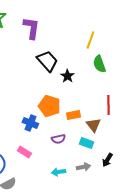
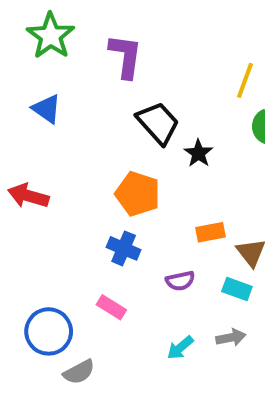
orange pentagon: (49, 106) -> (138, 194), moved
cyan arrow: (58, 172) -> (180, 348), turned -32

